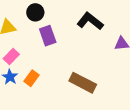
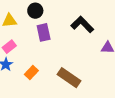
orange rectangle: (32, 78) -> (31, 73), moved

